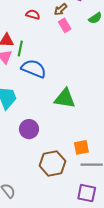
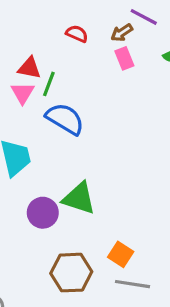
green triangle: (65, 98) -> (79, 198), moved
orange square: (81, 147) -> (121, 254), turned 35

